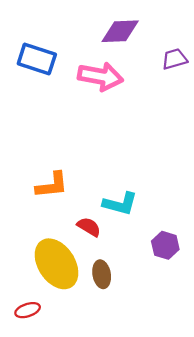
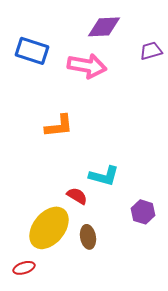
orange L-shape: (52, 185) -> (59, 126), moved
yellow ellipse: (56, 264) -> (49, 228), turned 72

